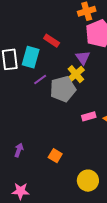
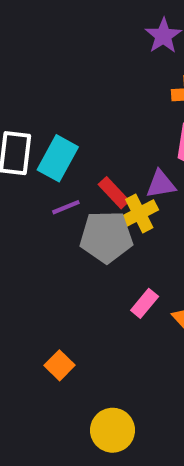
red rectangle: (52, 41) -> (114, 193), moved
purple triangle: (83, 58) -> (161, 184), turned 42
pink rectangle: (89, 116) -> (145, 303), turned -48

